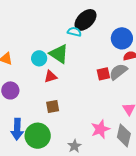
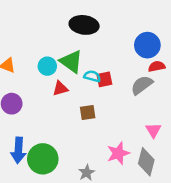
black ellipse: (85, 20) -> (84, 25), moved, turned 50
cyan semicircle: (74, 32) -> (92, 76), moved
red square: (103, 74) -> (104, 79), moved
brown square: (53, 107) -> (88, 113), moved

